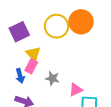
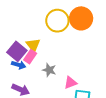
purple square: (19, 32) -> (17, 51), moved, turned -30
blue arrow: (20, 76) -> (19, 65), turned -64

